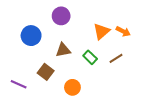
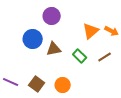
blue circle: (31, 36) -> (33, 39), moved
brown square: (46, 72) -> (37, 84), moved

